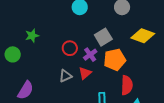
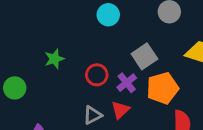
green star: (32, 36) -> (54, 59), moved

